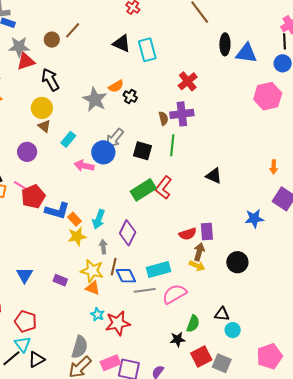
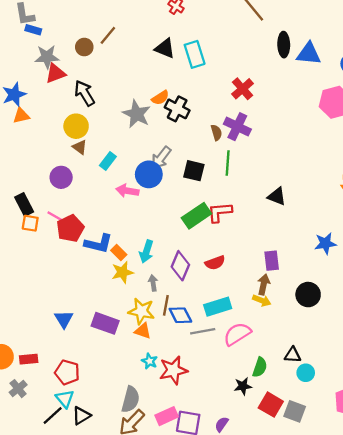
black cross: (130, 96) -> (177, 109), size x1.5
purple cross: (182, 114) -> (237, 127), turned 35
red L-shape: (164, 188) -> (220, 212), turned 50
red semicircle: (188, 234) -> (215, 263), moved
purple rectangle: (60, 280) -> (105, 323), size x1.6
red square: (201, 356) -> (271, 405), turned -30

